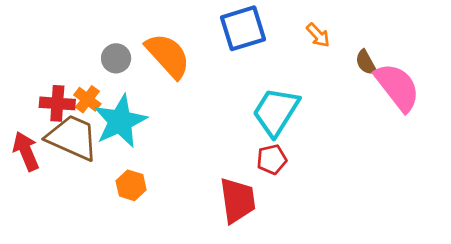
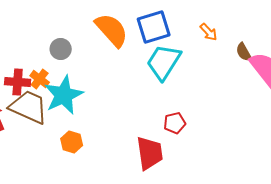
orange semicircle: (168, 56) -> (112, 30), moved
cyan trapezoid: (276, 112) -> (164, 62), moved

